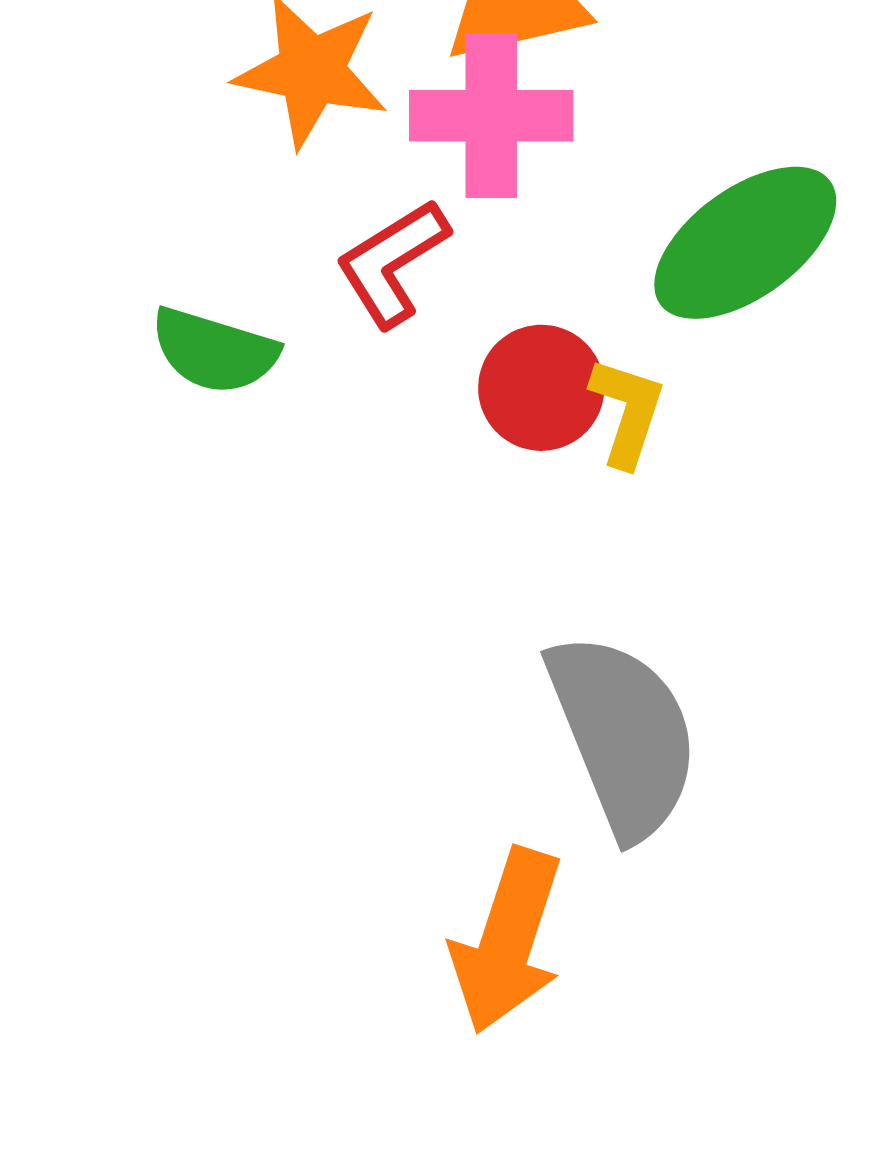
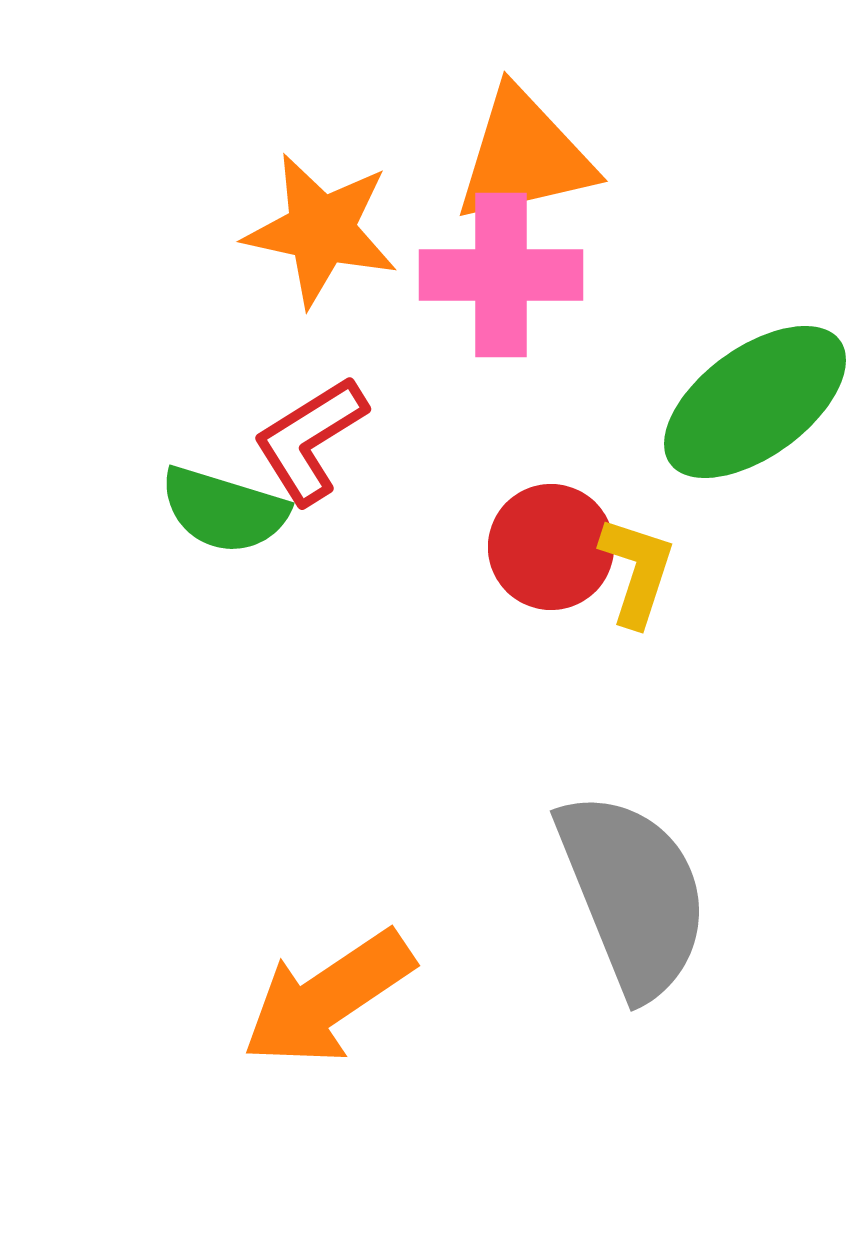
red L-shape: (392, 263) -> (310, 440), moved
orange arrow: (507, 941) -> (328, 998), moved, turned 38

